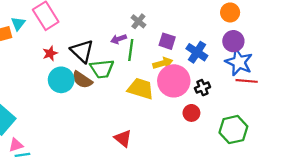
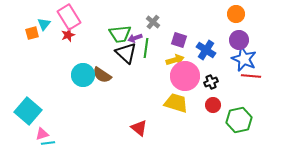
black triangle: (82, 51) -> (126, 53), moved
red star: (50, 53) -> (68, 35), moved
green trapezoid: (102, 69) -> (120, 34), moved
yellow trapezoid: (141, 89) -> (176, 103), moved
red circle: (191, 113) -> (213, 105), moved

